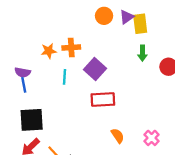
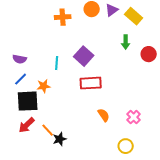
yellow rectangle: (140, 24) -> (134, 16), moved, turned -42
orange cross: (71, 47) -> (63, 17), moved
orange star: (49, 51) -> (44, 86), moved
blue line: (24, 85) -> (21, 79), moved, turned 56

